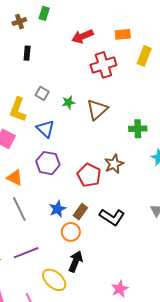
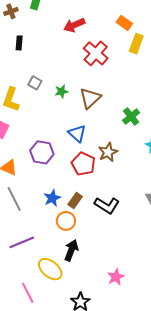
orange rectangle: (123, 34) -> (124, 23), moved, turned 42
red cross: (103, 65) -> (96, 53), turned -30
blue triangle: (45, 129) -> (77, 133), moved
green cross: (138, 129) -> (131, 116), turned -36

